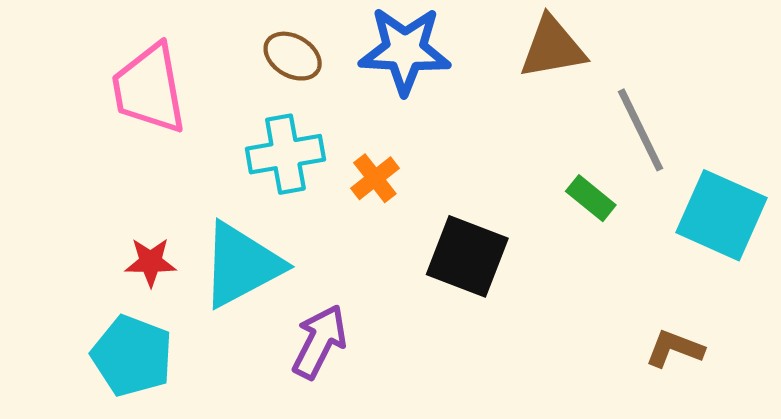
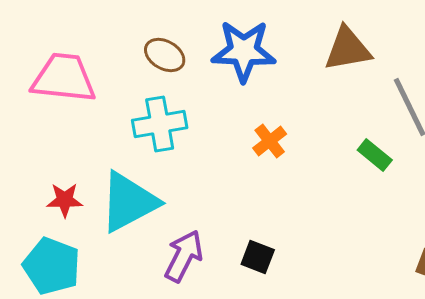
pink trapezoid: (149, 89) -> (64, 78), turned 106
orange cross: (375, 178) -> (270, 141), moved
black square: (467, 256) -> (258, 257), moved, size x0.6

